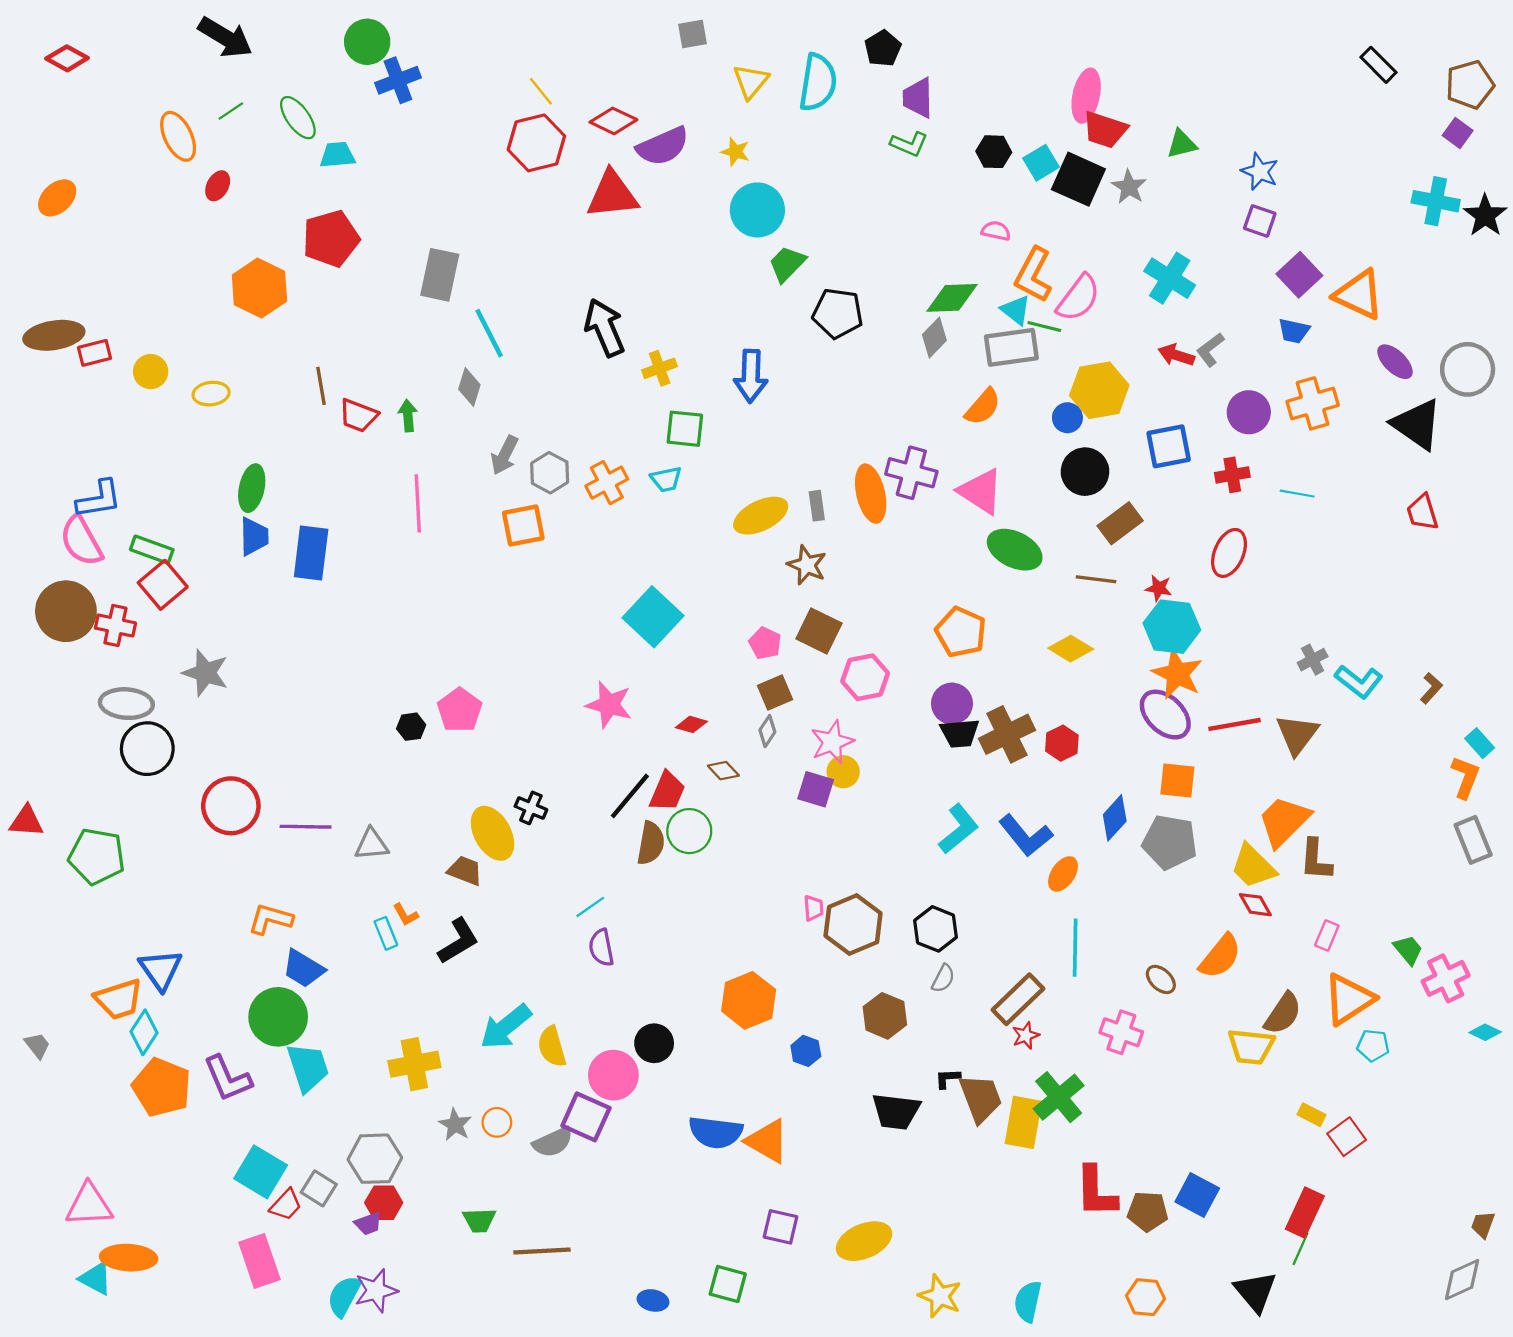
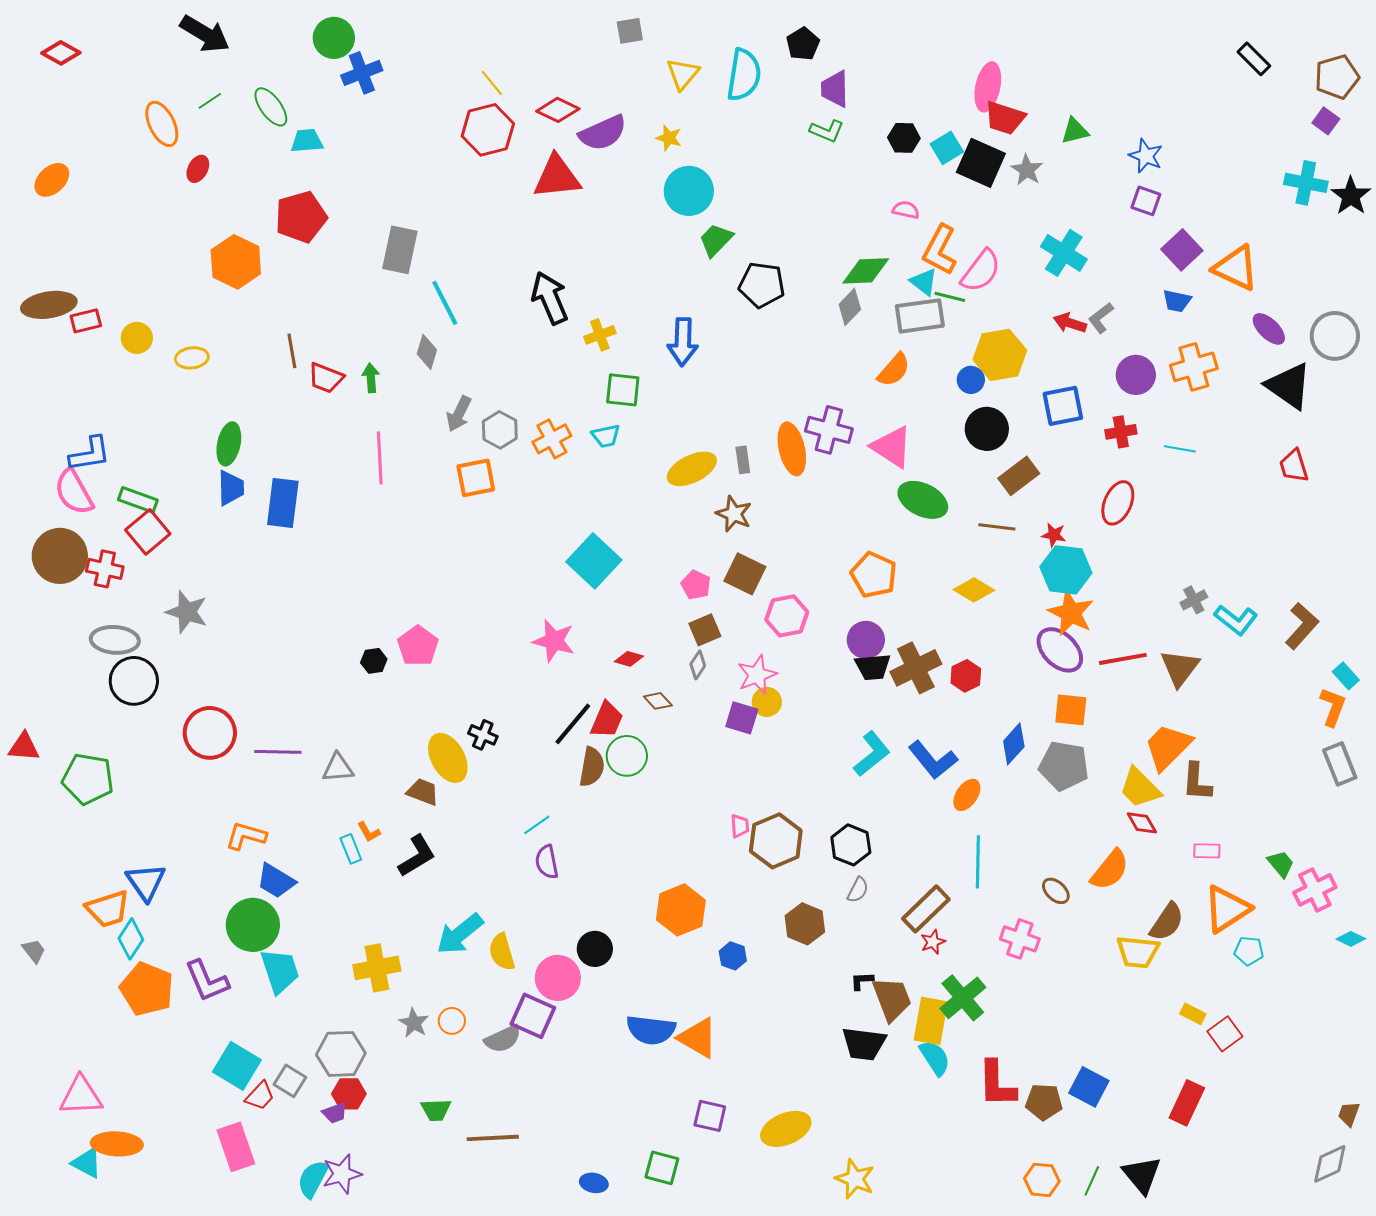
brown L-shape: (1431, 688) -> (1302, 626), size x1.6
pink rectangle: (1327, 936) -> (1207, 851), turned 68
black trapezoid: (896, 1111) -> (864, 1044), moved
green line: (1300, 1249) -> (1092, 1181), moved
cyan semicircle: (1028, 1302) -> (935, 1058), moved, turned 135

